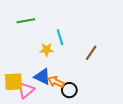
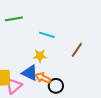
cyan line: (60, 37) -> (47, 35), turned -56
yellow star: (47, 50) -> (40, 56), moved

